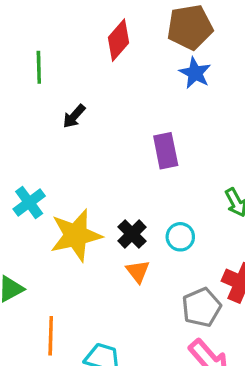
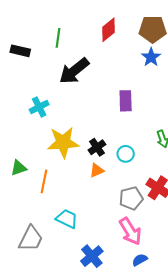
black arrow: (74, 116) -> (74, 71), size x2.0
cyan cross: (29, 202) -> (39, 107), moved
orange triangle: (138, 271) -> (97, 170), turned 35
orange line: (51, 336) -> (44, 181), moved

